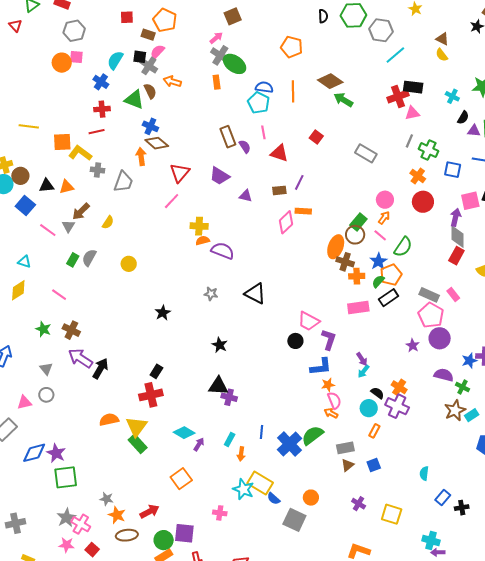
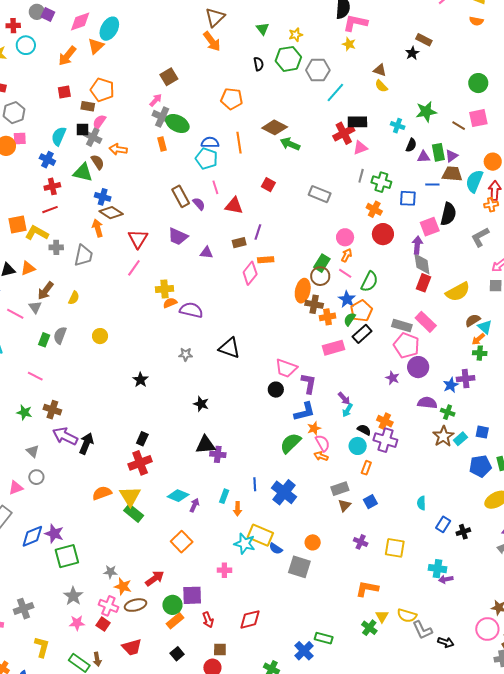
pink rectangle: (453, 294) -> (426, 322), size x1.5
green semicircle: (313, 435) -> (290, 443), moved
pink cross: (81, 524) -> (108, 606), moved

